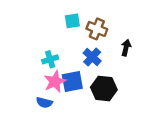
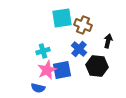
cyan square: (72, 21) -> (62, 18), size x1.5
black hexagon: (104, 89) -> (97, 66), moved

